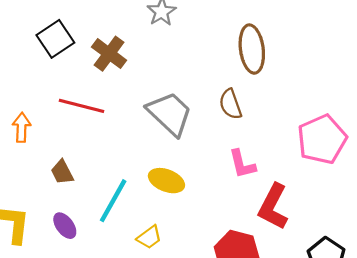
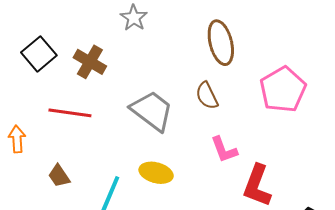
pink pentagon: (322, 139) -> (283, 90), moved

